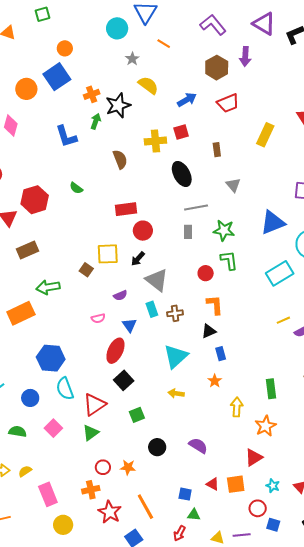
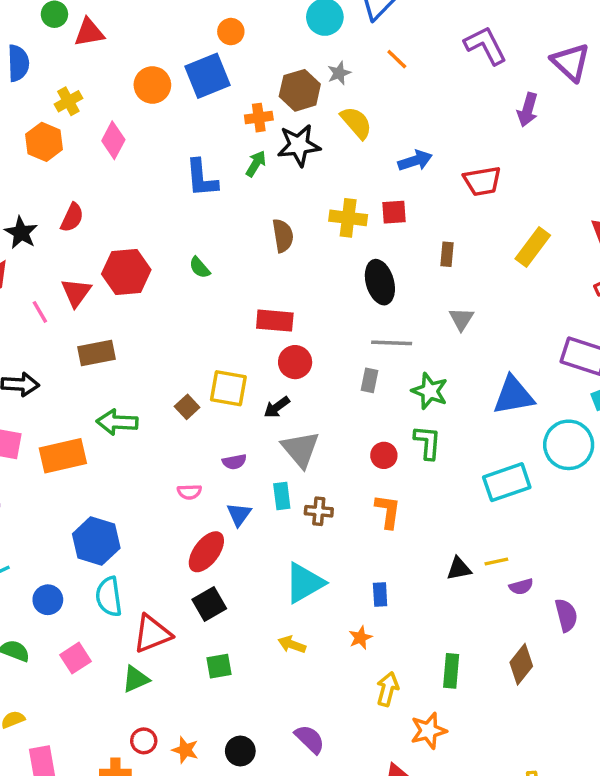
brown hexagon: (217, 68) -> (300, 90), moved
black triangle: (209, 331) -> (459, 569), moved
black circle: (157, 447) -> (240, 751), moved

